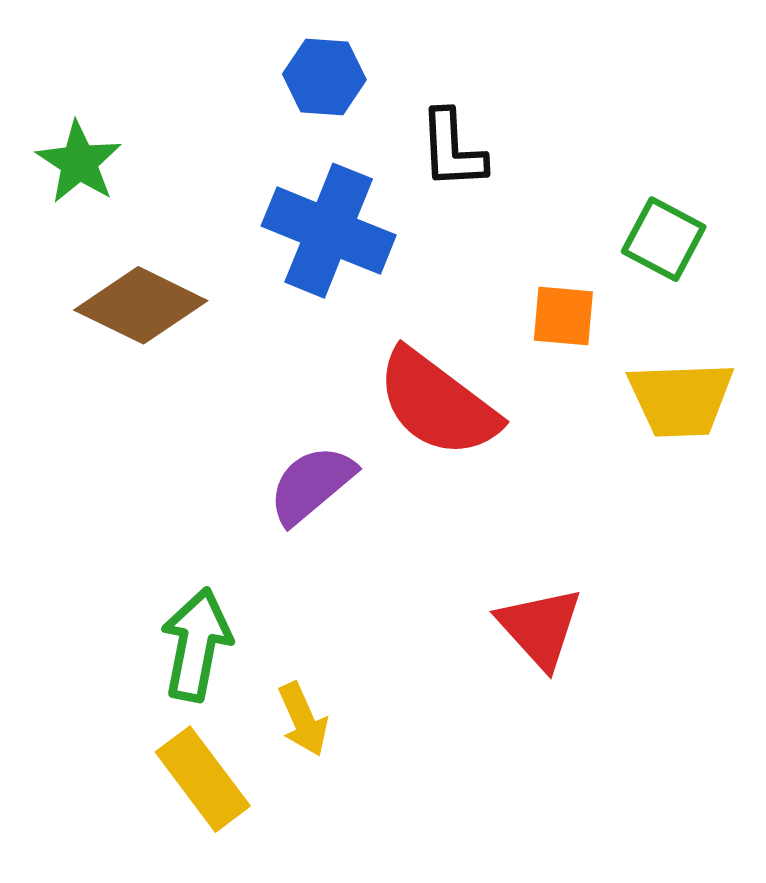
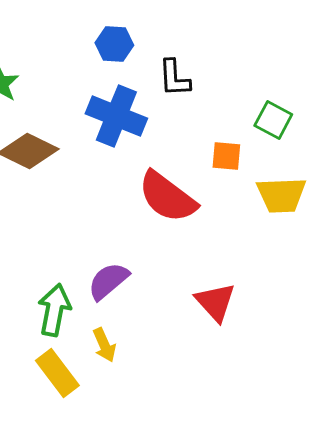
purple semicircle: (312, 485) -> (108, 281), moved

